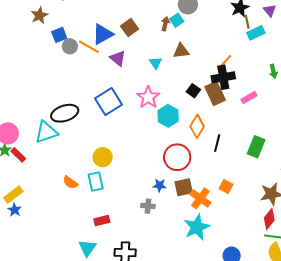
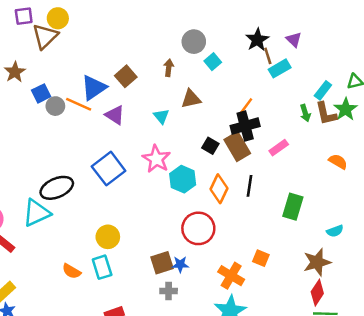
cyan square: (177, 20) -> (213, 62), moved
black line: (217, 143) -> (250, 186), moved
brown square: (184, 187) -> (162, 263), moved

